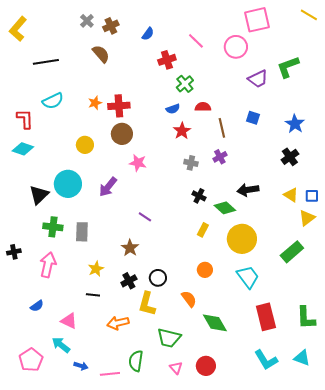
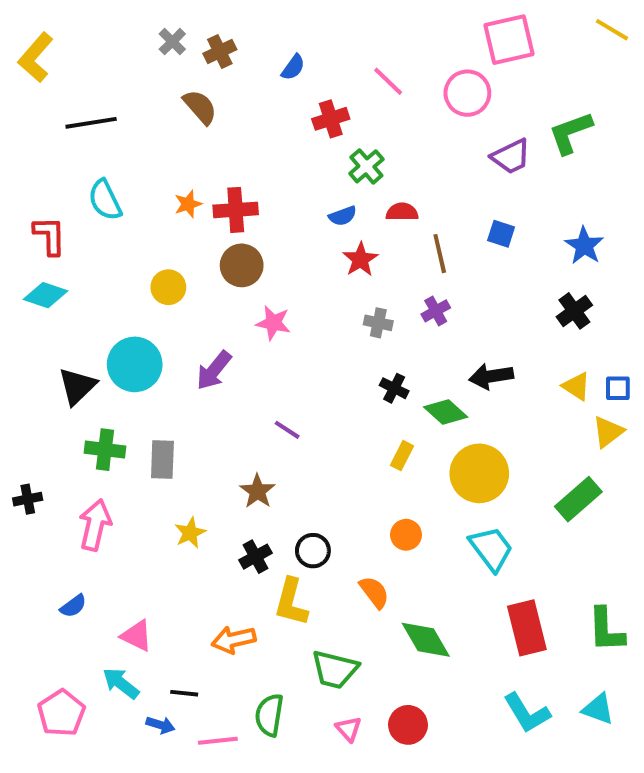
cyan semicircle: (53, 101) -> (105, 200), turned 90
black line: (93, 295) -> (184, 693), moved

